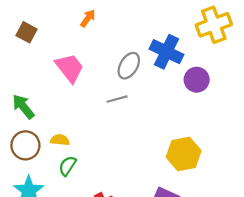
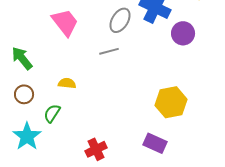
yellow semicircle: (60, 140) -> (67, 83), moved
brown circle: (25, 145) -> (24, 94), size x0.7
green semicircle: (67, 166) -> (52, 113), moved

